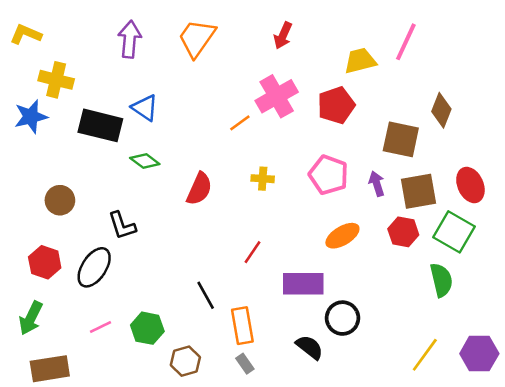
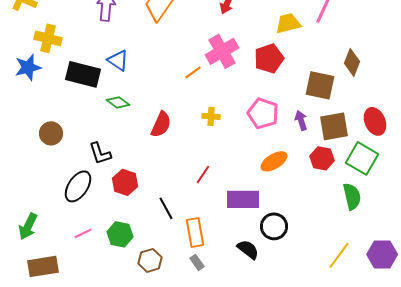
red hexagon: (45, 262) -> (125, 182), moved

